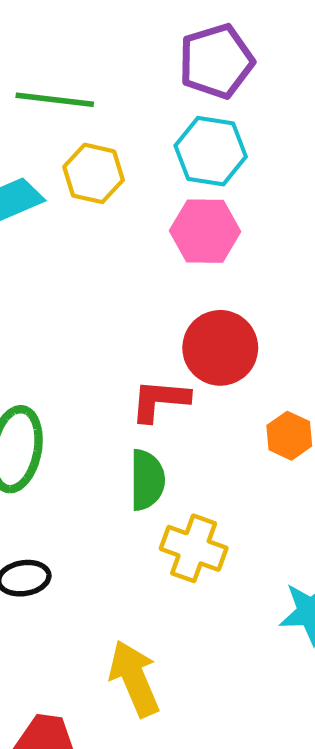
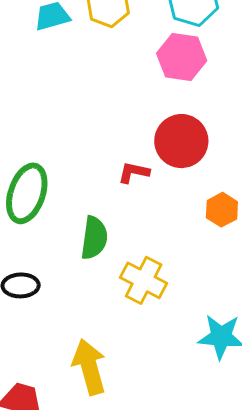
red L-shape: (160, 400) -> (134, 172), size x0.7
green semicircle: (147, 480) -> (94, 238), moved

